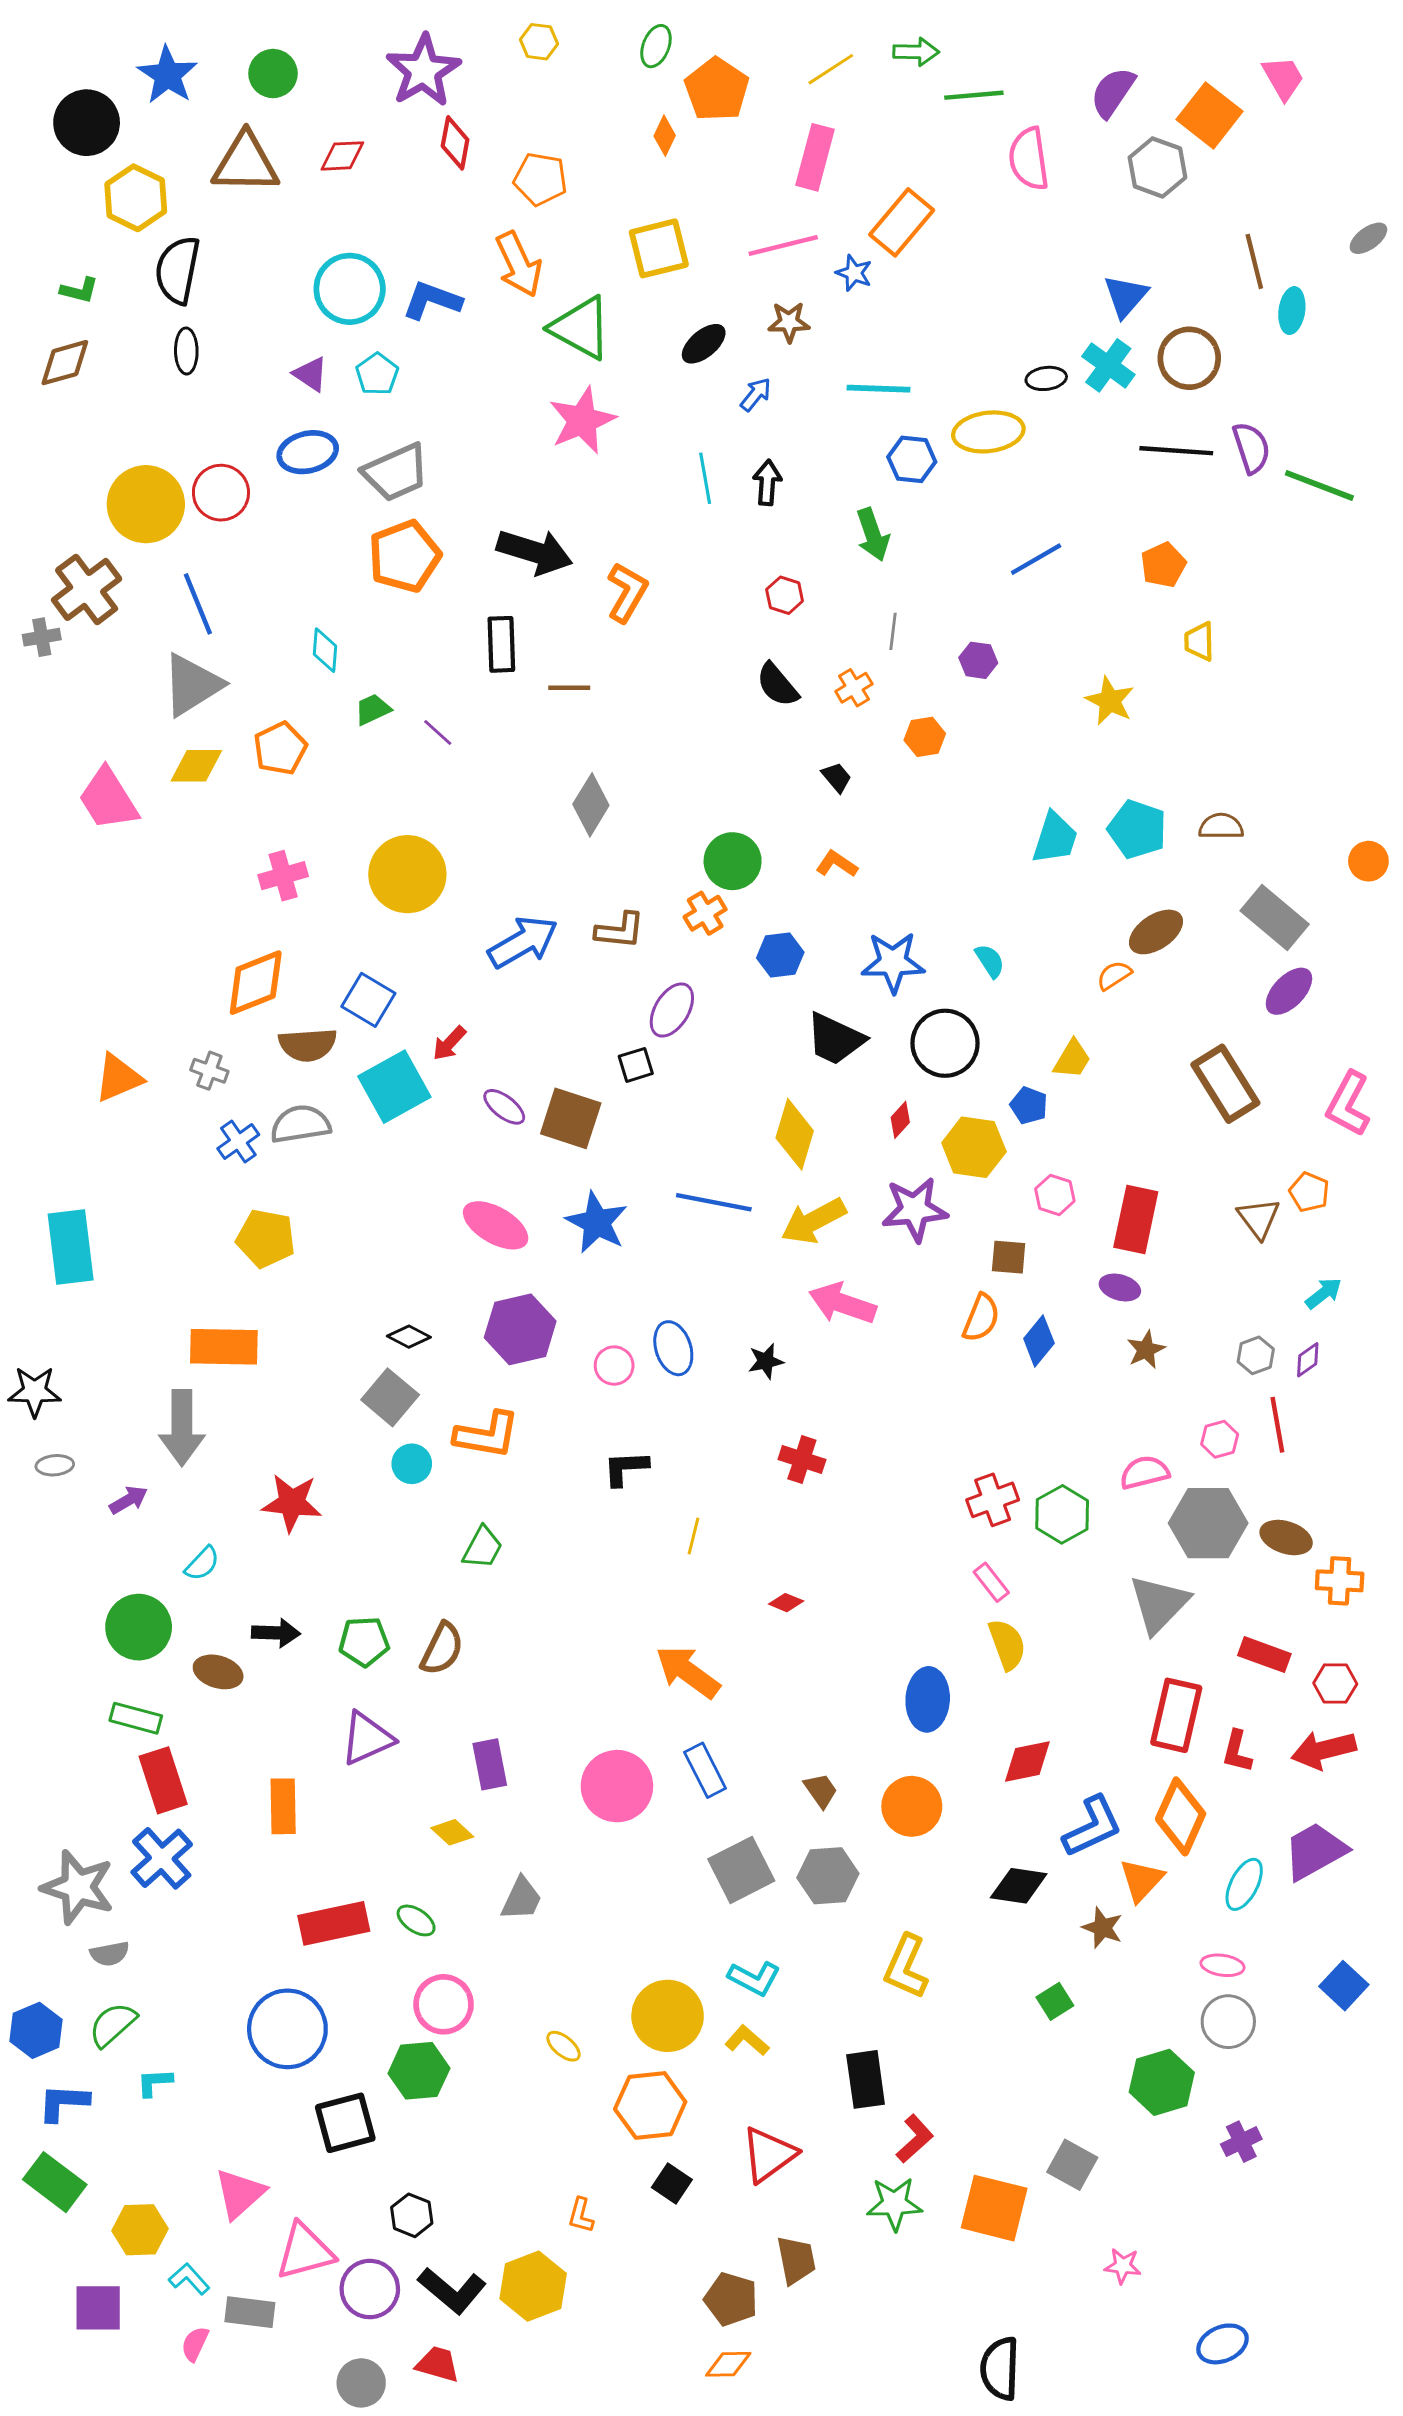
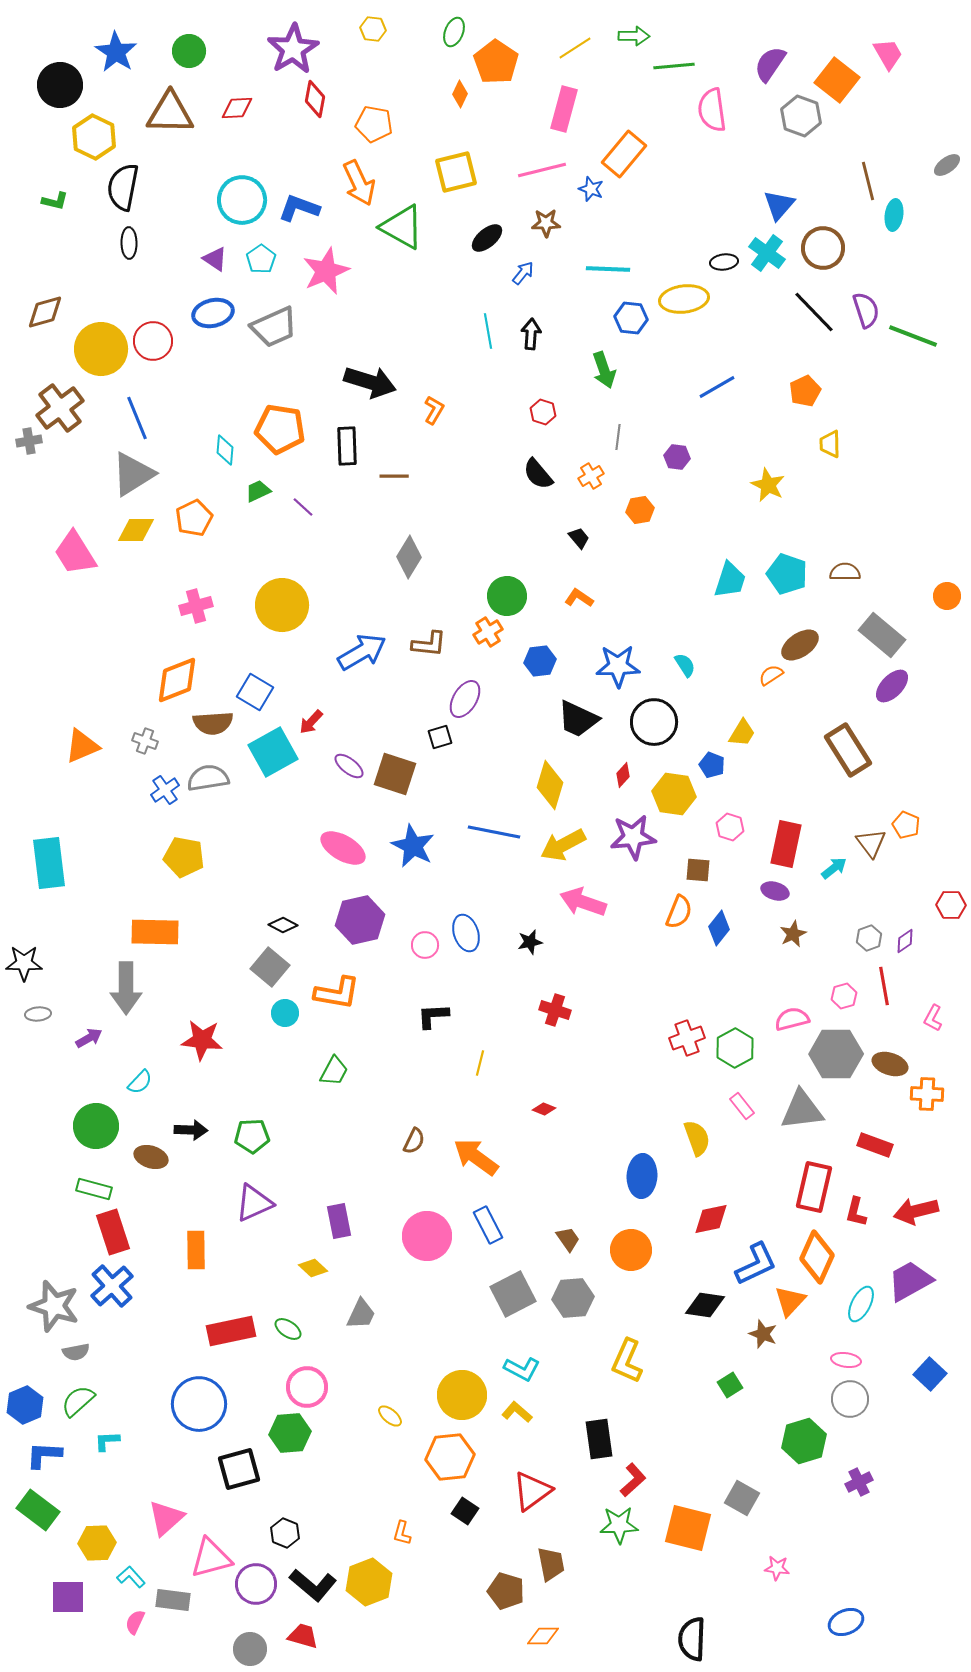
brown diamond: (65, 363) -> (45, 312), moved
pink star: (582, 420) -> (326, 271), moved
black line: (1176, 451) -> (814, 312), turned 42
orange pentagon: (405, 556) -> (280, 429), moved, turned 30
orange L-shape: (627, 592) -> (434, 410), size x0.7
pink L-shape: (1348, 1104) -> (933, 1018), moved, size x0.6
cyan arrow: (1324, 1293) -> (834, 868), moved
pink rectangle: (991, 1582) -> (742, 1106), moved
gray triangle: (1159, 1604) -> (802, 1110), turned 39
brown semicircle: (442, 1649) -> (414, 1141), moved, size x0.7
red hexagon: (1335, 1683) -> (951, 905), moved
orange diamond: (728, 2364) -> (543, 1636), moved

